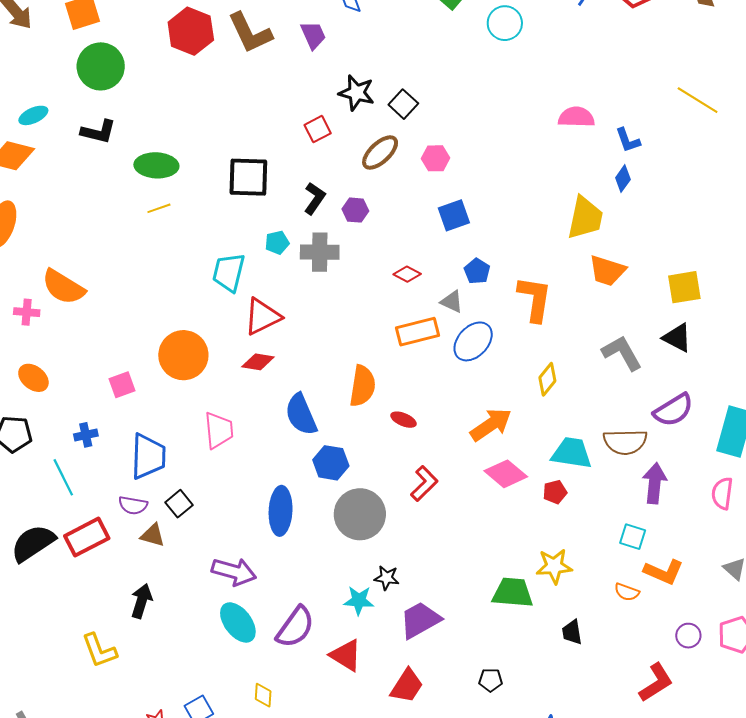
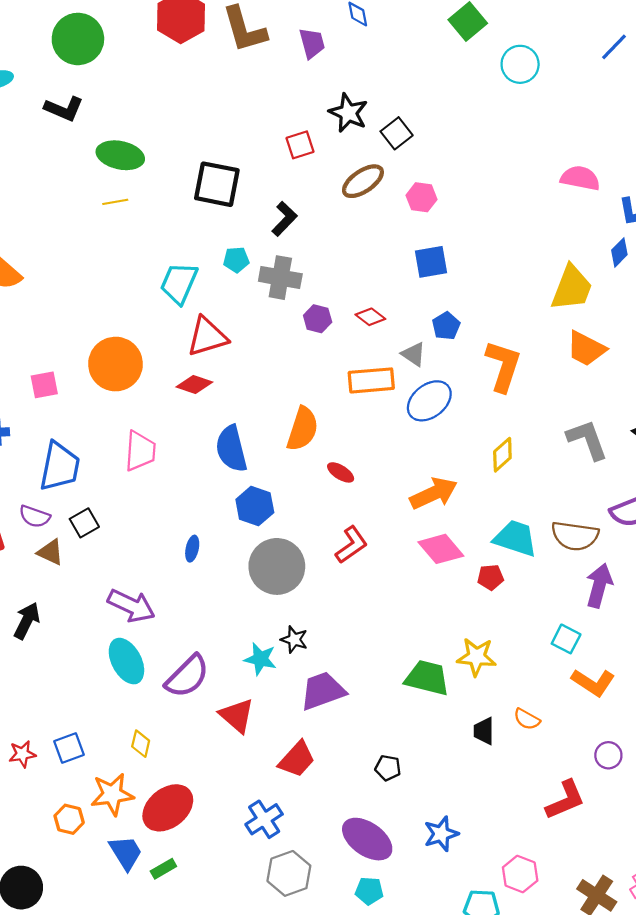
purple hexagon: (355, 210) -> (318, 319), moved
blue ellipse: (281, 511) -> (192, 549), size x0.5
orange semicircle: (627, 592) -> (527, 719), moved

